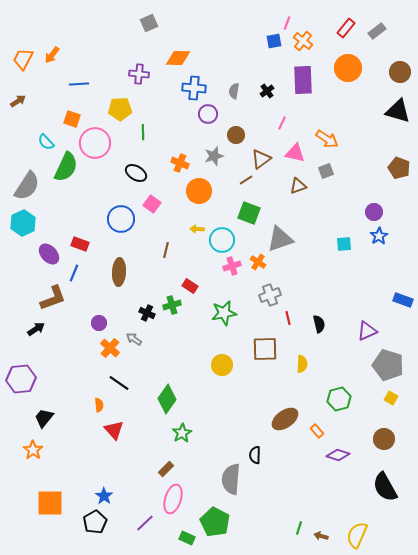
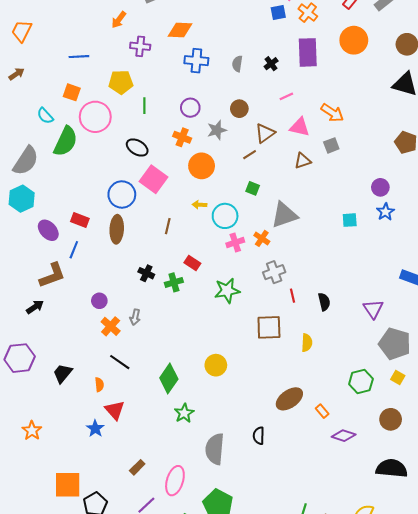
orange arrow: (52, 55) -> (119, 20), moved
purple circle: (208, 114) -> (190, 108), moved
pink line: (282, 123) -> (286, 96), turned 40
pink square: (152, 204) -> (154, 179), size x1.5
green square: (249, 213) -> (253, 188), size x0.6
brown ellipse: (119, 272) -> (117, 229), moved
black cross: (147, 313) -> (146, 273), moved
purple triangle: (367, 331) -> (373, 309), turned -40
gray arrow: (134, 339) -> (135, 317), turned -112
yellow circle: (222, 365) -> (216, 365), moved
green hexagon: (339, 399) -> (361, 382), moved
black trapezoid: (44, 418) -> (63, 373), moved
brown rectangle: (166, 469) -> (137, 467), moved
gray semicircle: (231, 479) -> (215, 449), moved
black semicircle: (385, 487) -> (392, 468), turned 124
blue star: (104, 496) -> (95, 429), moved
orange square: (50, 503) -> (68, 485), moved

